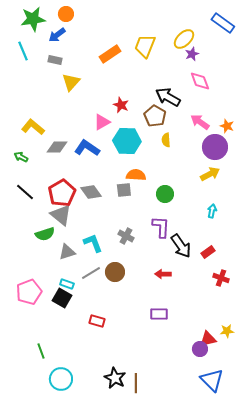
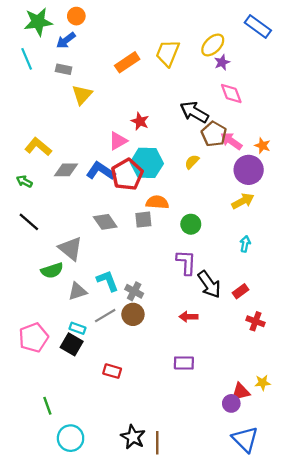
brown pentagon: (155, 116) -> (214, 134), moved
yellow semicircle: (166, 140) -> (192, 162), turned 48
red pentagon: (62, 193) -> (127, 174), moved
gray cross: (126, 236) -> (134, 291), moved

